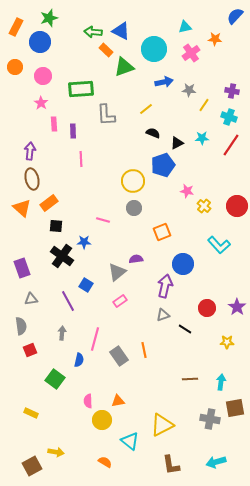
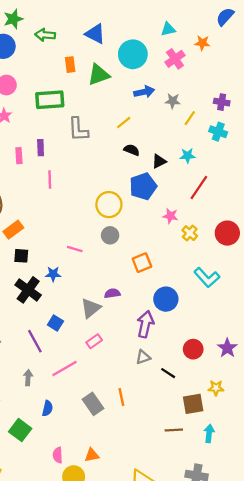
green arrow: (93, 32) -> (45, 35), moved
orange rectangle: (106, 50) -> (70, 65), moved, turned 40
pink rectangle: (54, 124) -> (19, 156), moved
red line: (231, 145) -> (199, 187), moved
pink line: (95, 339) -> (65, 369), moved, turned 45
brown square: (235, 408) -> (193, 404), moved

